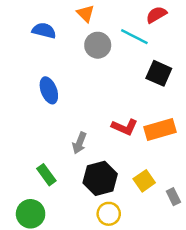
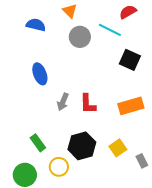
red L-shape: (125, 127) -> (88, 104), moved, turned 65
gray arrow: (79, 143) -> (63, 102), moved
yellow circle: (109, 214) -> (59, 167), moved

